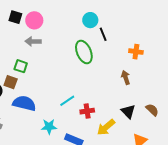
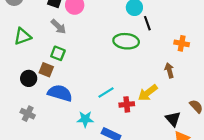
gray arrow: (33, 41) -> (58, 27), moved, turned -140
green ellipse: (84, 52) -> (126, 41), turned -65
black triangle: (128, 112) -> (173, 119), moved
yellow arrow: (106, 127) -> (148, 93), moved

